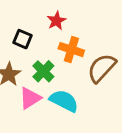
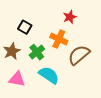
red star: (56, 21) -> (70, 17), moved
pink triangle: (30, 98) -> (17, 79), moved, turned 36

